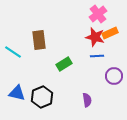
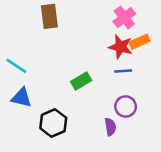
brown rectangle: (39, 40) -> (49, 16), moved
purple circle: (114, 76) -> (126, 106), moved
blue triangle: (17, 93) -> (21, 98), moved

